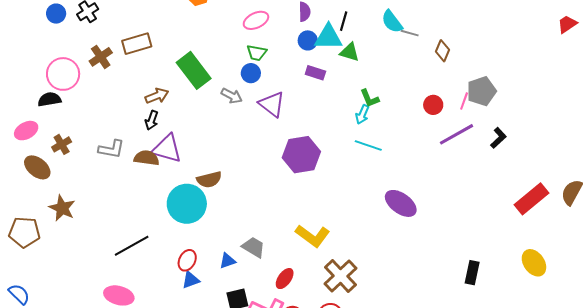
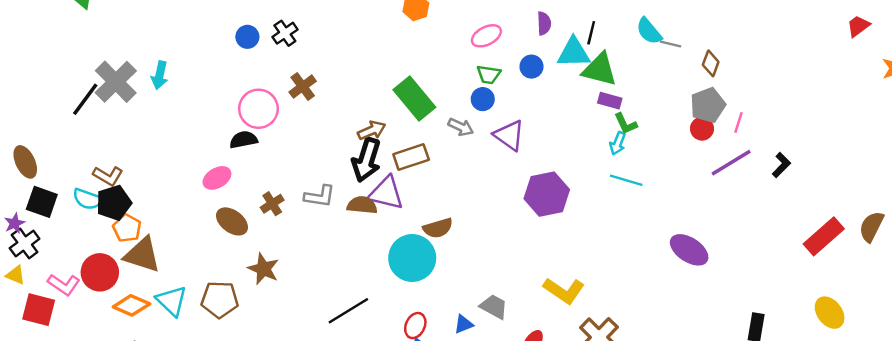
blue circle: (308, 40) -> (531, 67), moved
brown rectangle: (137, 44) -> (411, 157), moved
green triangle: (350, 52) -> (600, 70), size x1.5
purple rectangle: (315, 73) -> (610, 101), moved
gray pentagon: (481, 91) -> (708, 105), moved
black arrow: (152, 120) -> (366, 160), size x1.8
brown cross: (62, 144) -> (272, 204), moved
purple ellipse: (401, 203) -> (689, 250), moved

